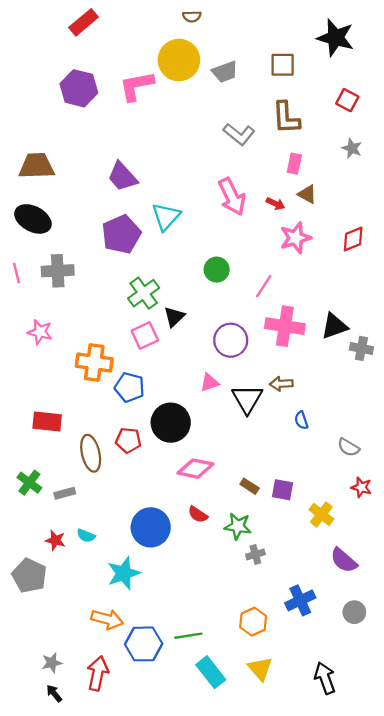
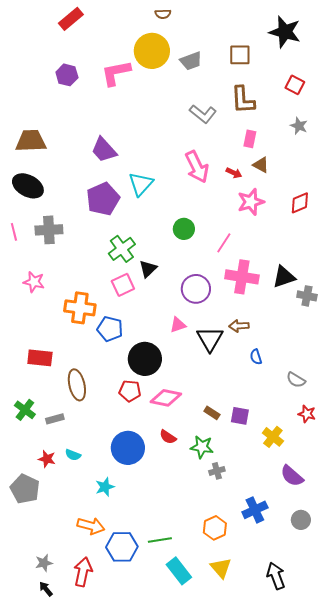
purple hexagon: (79, 88) -> (67, 75), size x0.7
red pentagon: (128, 440) -> (130, 391), moved
cyan star: (124, 573) -> (105, 487), size x0.7

